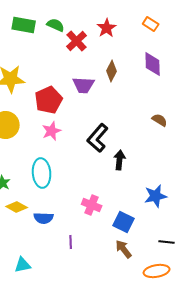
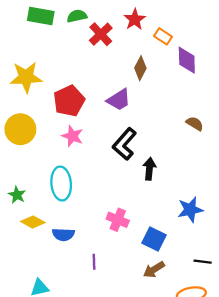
orange rectangle: (151, 24) -> (163, 36), moved
green semicircle: (56, 25) -> (77, 16), turned -36
purple trapezoid: (84, 85) -> (119, 100), moved, turned -35
pink star: (52, 131) -> (72, 136), turned -30
brown arrow: (124, 249) -> (154, 270), turned -84

